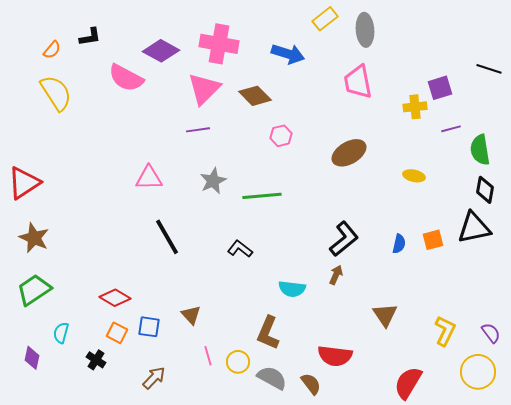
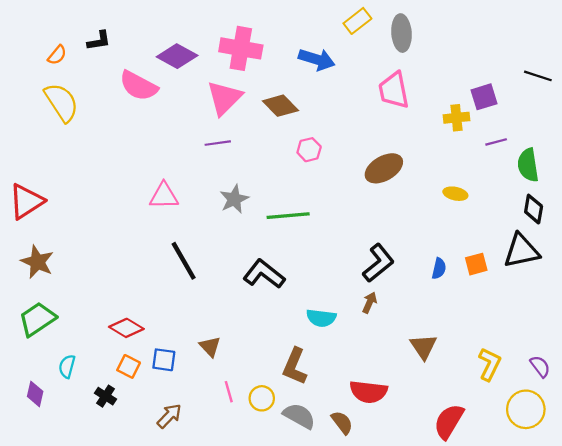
black L-shape: (240, 249) -> (264, 274), size x1.5

